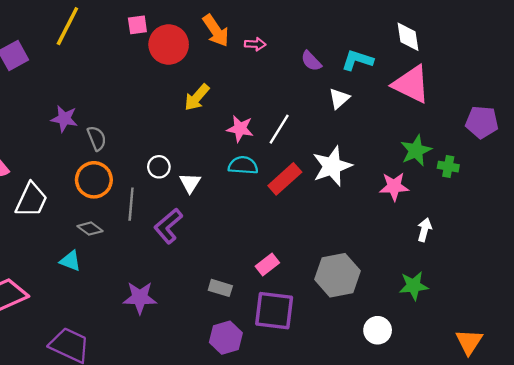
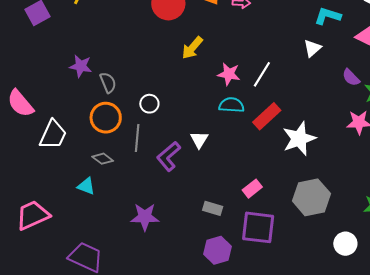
purple semicircle: (311, 61) -> (351, 77), moved
white star: (332, 166) -> (299, 139), moved
white circle: (159, 167) -> (149, 104), moved
white triangle: (190, 183) -> (199, 140), moved

